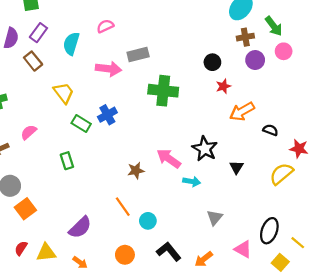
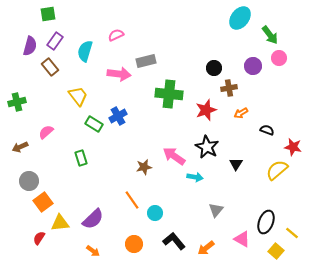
brown cross: (245, 37) -> (229, 88), moved
red star: (223, 86) -> (206, 110), moved, size x1.5
orange arrow: (242, 111) -> (241, 113), size x0.6
yellow triangle: (46, 253) -> (60, 223), moved

